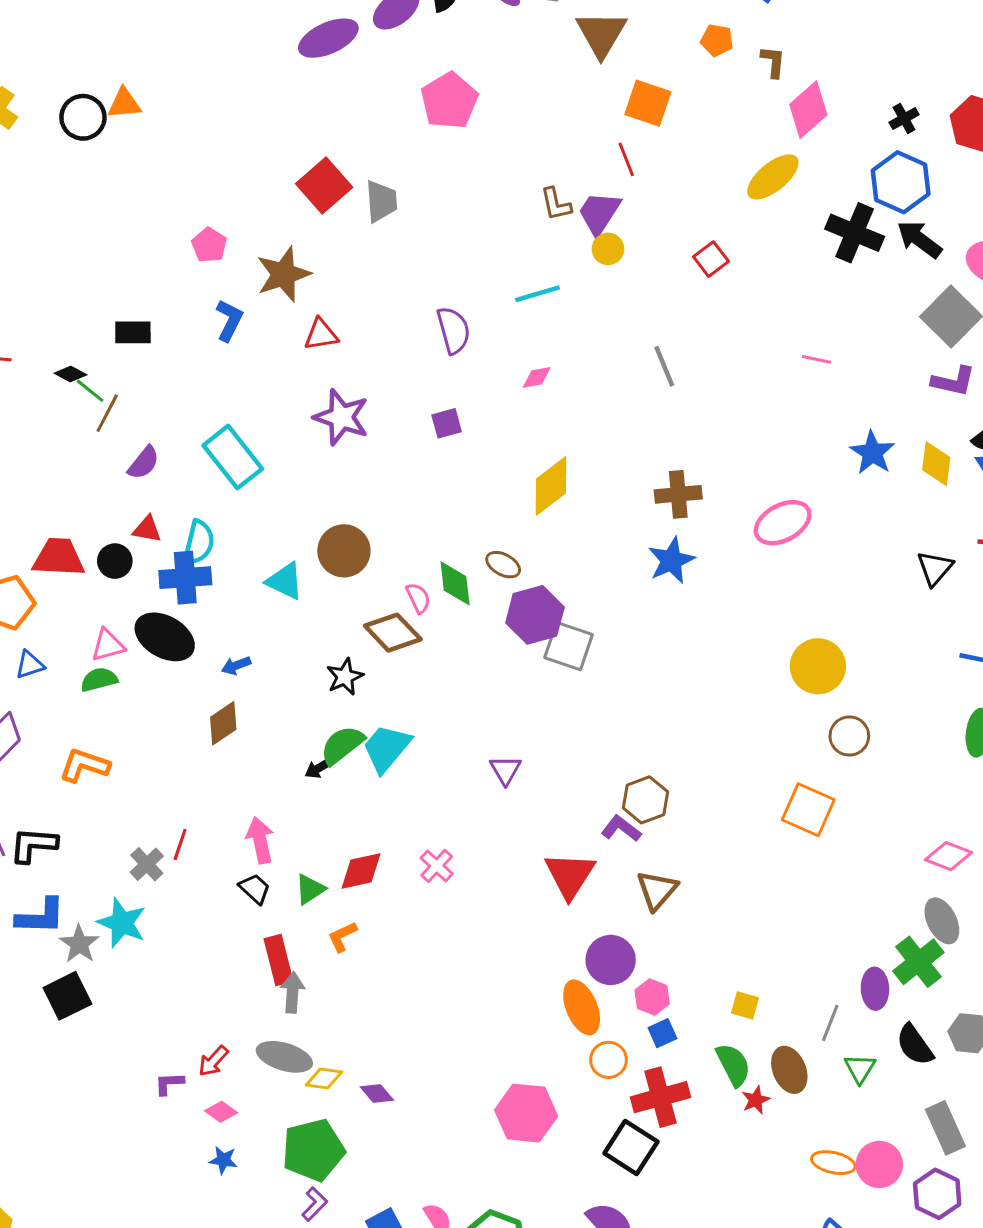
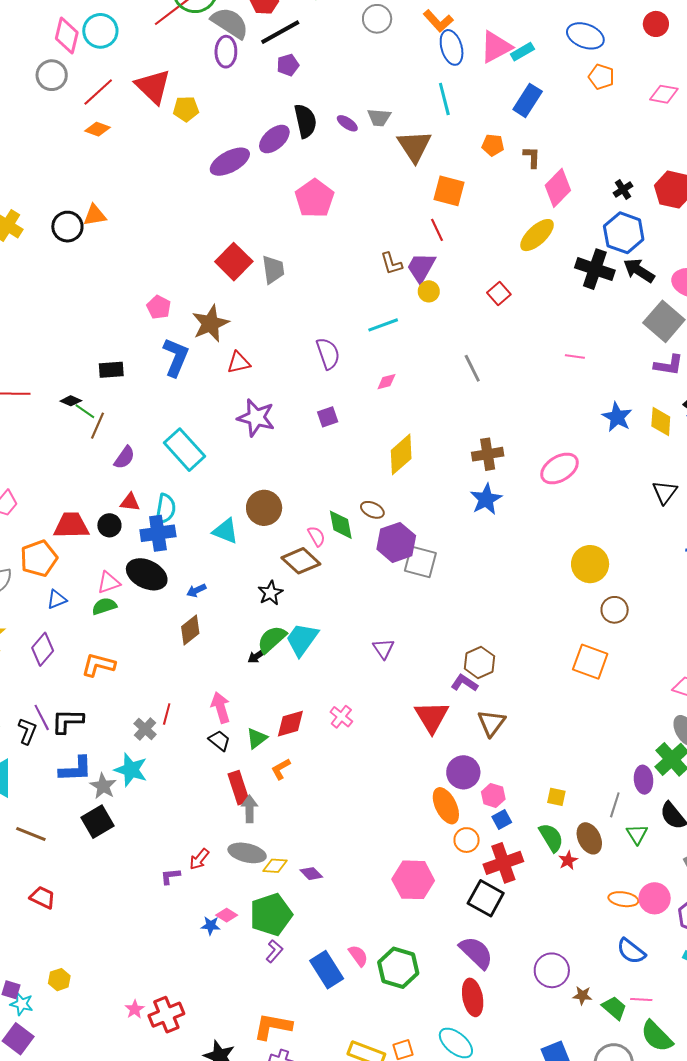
blue L-shape: (229, 320) -> (176, 357), size x1.4
pink diamond: (221, 1112) -> (227, 915), moved

